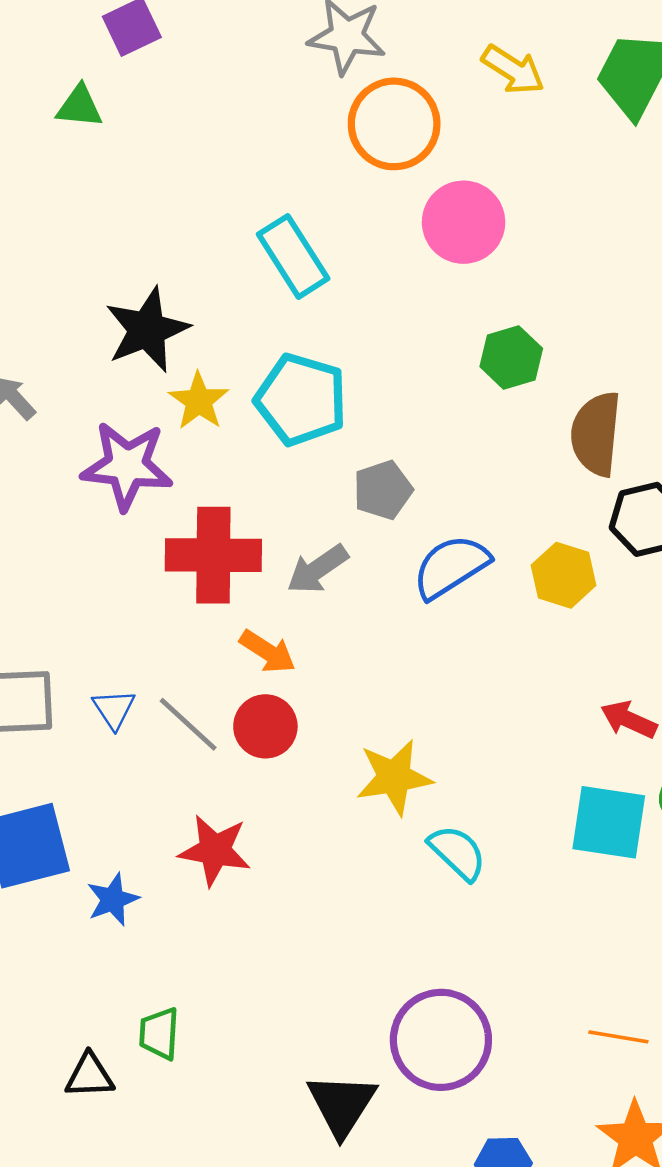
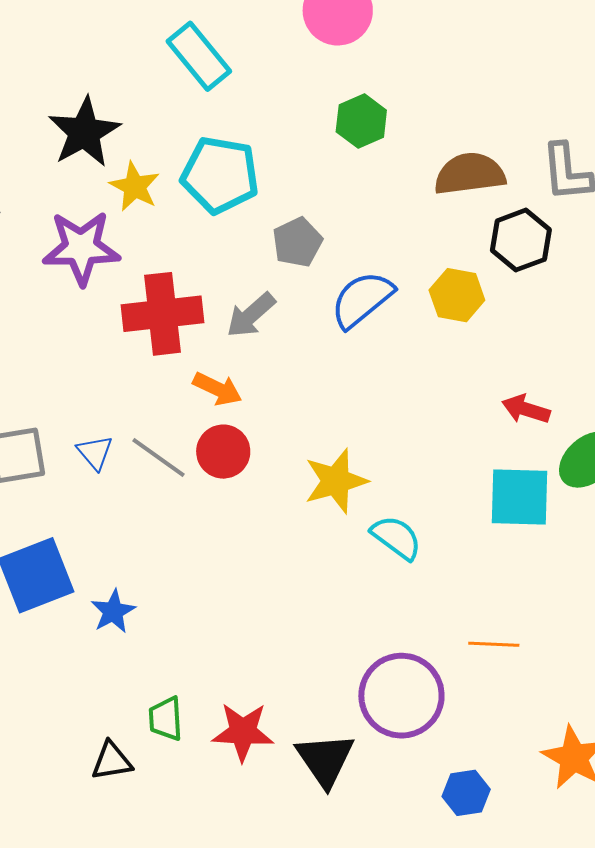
green hexagon: (511, 358) -> (361, 121), moved
brown semicircle: (596, 434) -> (470, 174), turned 84
red star: (215, 850) -> (243, 732), moved
orange line: (618, 1037) -> (494, 644), moved

